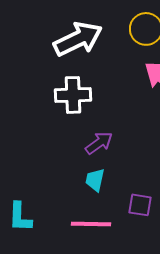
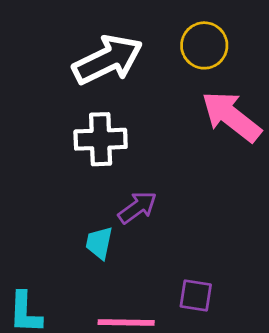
cyan trapezoid: (95, 180) -> (99, 243), moved

